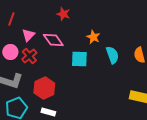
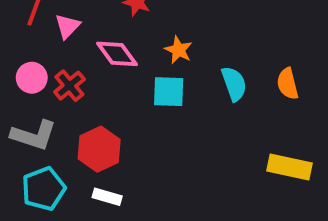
pink triangle: (28, 35) -> (67, 26), moved
orange star: (93, 37) -> (178, 50), moved

